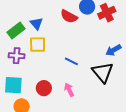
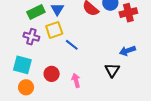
yellow square: (38, 45) -> (54, 30), turned -30
blue line: (71, 61) -> (72, 45), moved
black triangle: (103, 72) -> (112, 70), size x0.7

